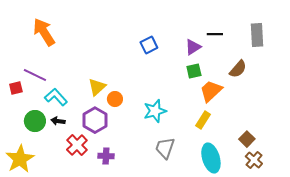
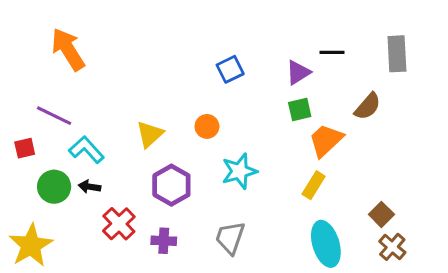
red square: (16, 88) -> (25, 148), moved
orange circle: (115, 99) -> (207, 126), moved
purple hexagon: (95, 120) -> (171, 185), moved
gray trapezoid: (165, 148) -> (230, 238), moved

